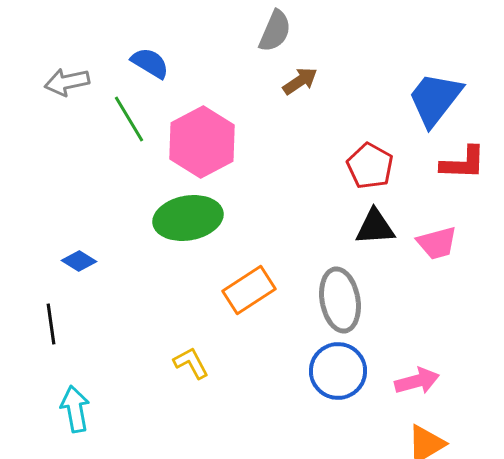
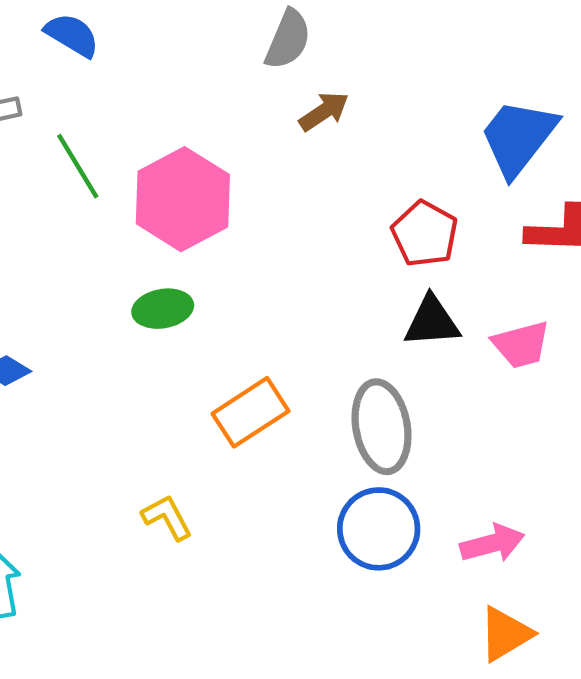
blue semicircle: (150, 63) -> (72, 35), moved
green ellipse: (188, 218) -> (163, 309), size x0.6

